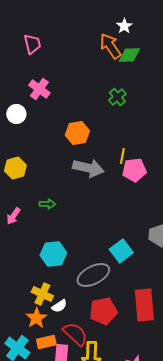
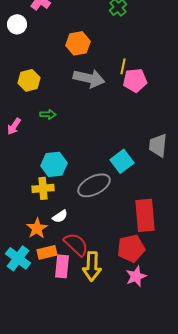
yellow hexagon: (15, 168) -> (29, 80), moved
yellow cross: (42, 294) -> (43, 188), moved, turned -30
red pentagon: (103, 311) -> (131, 248), moved

